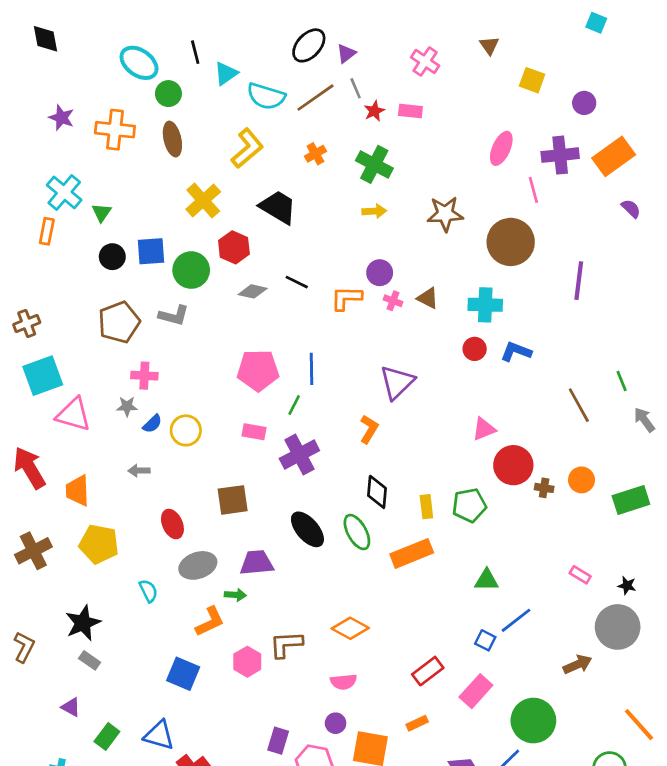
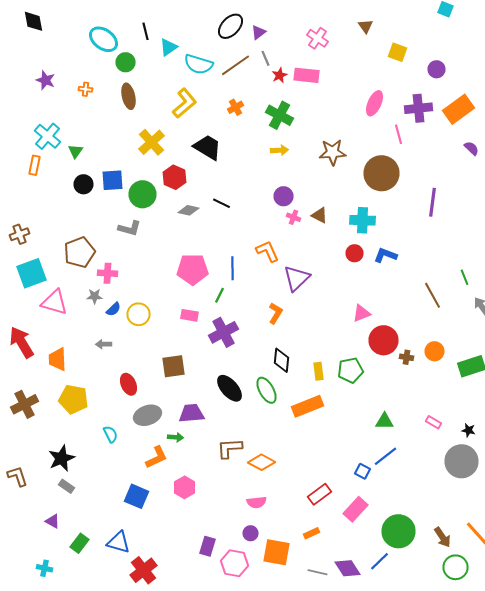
pink rectangle: (410, 111) -> (306, 75), size x1.4
orange cross: (115, 130) -> (86, 89), size x0.5
orange L-shape: (346, 298) -> (268, 251), moved, turned 65
brown pentagon: (119, 322) -> (80, 252), moved
green triangle: (487, 580) -> (384, 421), moved
brown L-shape: (286, 644) -> (230, 448), moved
brown L-shape: (24, 647) -> (18, 476), turned -45
brown arrow: (577, 664) -> (442, 537), moved, turned 80

